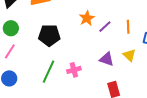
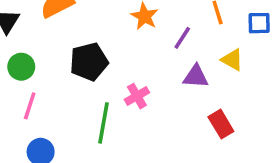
purple line: (105, 27) -> (182, 38), moved
pink cross: (74, 70) -> (137, 96), moved

